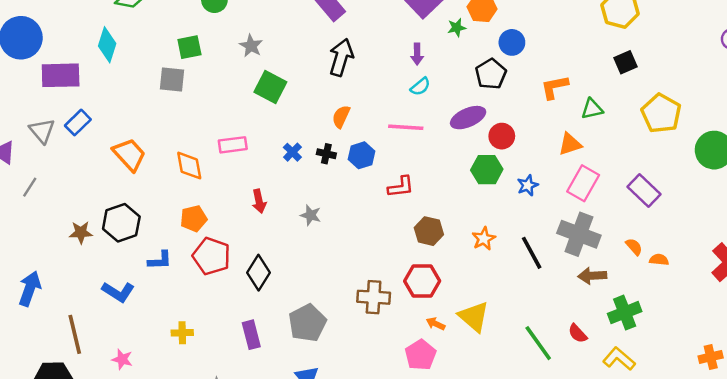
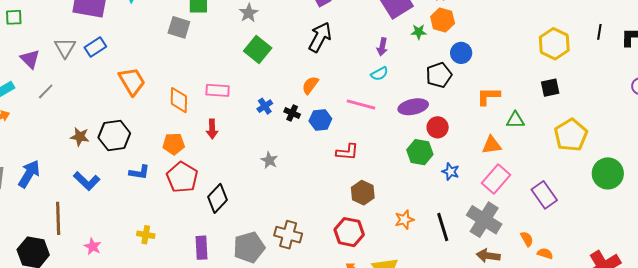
blue star: (528, 185) -> (451, 172), turned 30
red arrow: (259, 201) -> (212, 129), moved
orange star: (484, 239) -> (404, 220), moved
blue L-shape: (118, 292) -> (87, 181), moved
brown cross: (374, 297) -> (288, 235), moved

